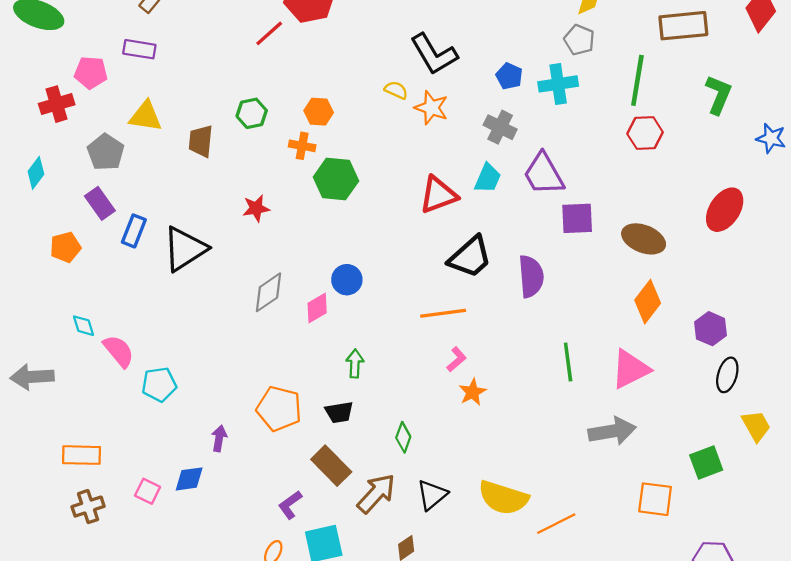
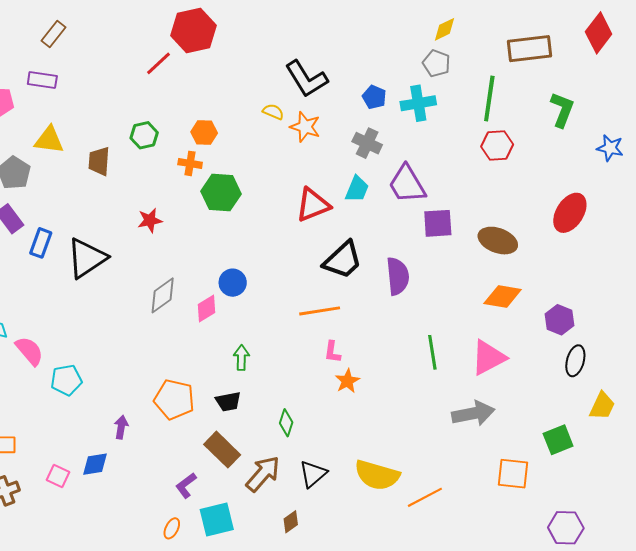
orange diamond: (648, 302) -> (503, 297), turned 63
pink L-shape: (457, 359) -> (332, 352), turned 140
yellow trapezoid: (756, 426) -> (602, 406), turned 56

